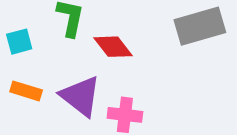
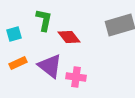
orange rectangle: (26, 91) -> (18, 63), turned -42

